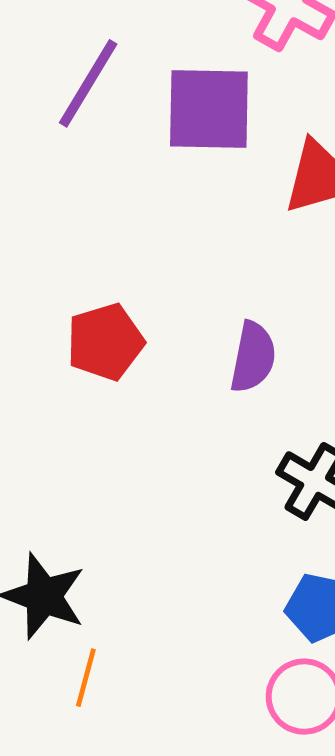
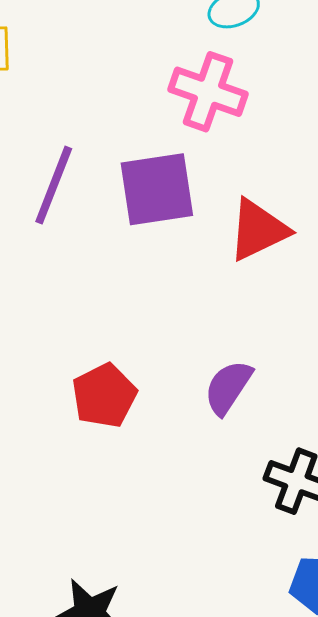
purple semicircle: (253, 357) -> (228, 387), turned -148

